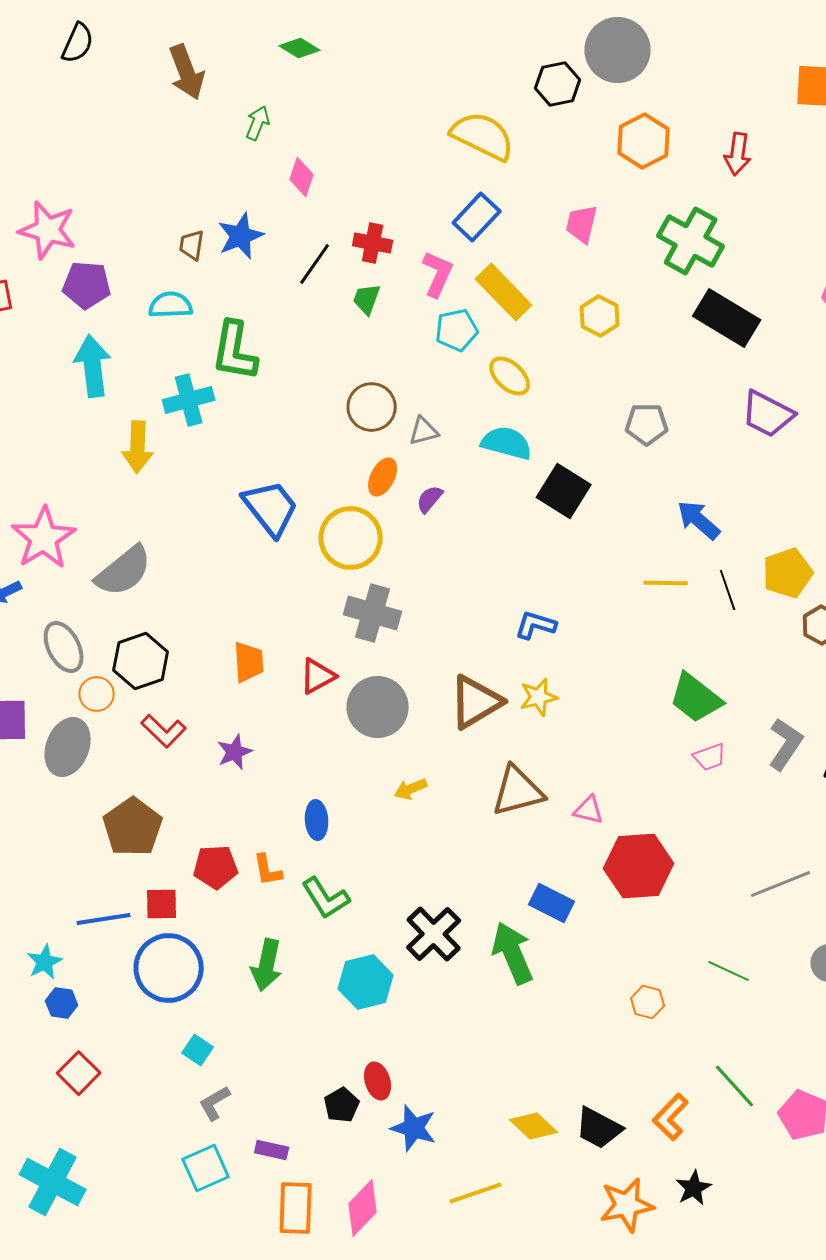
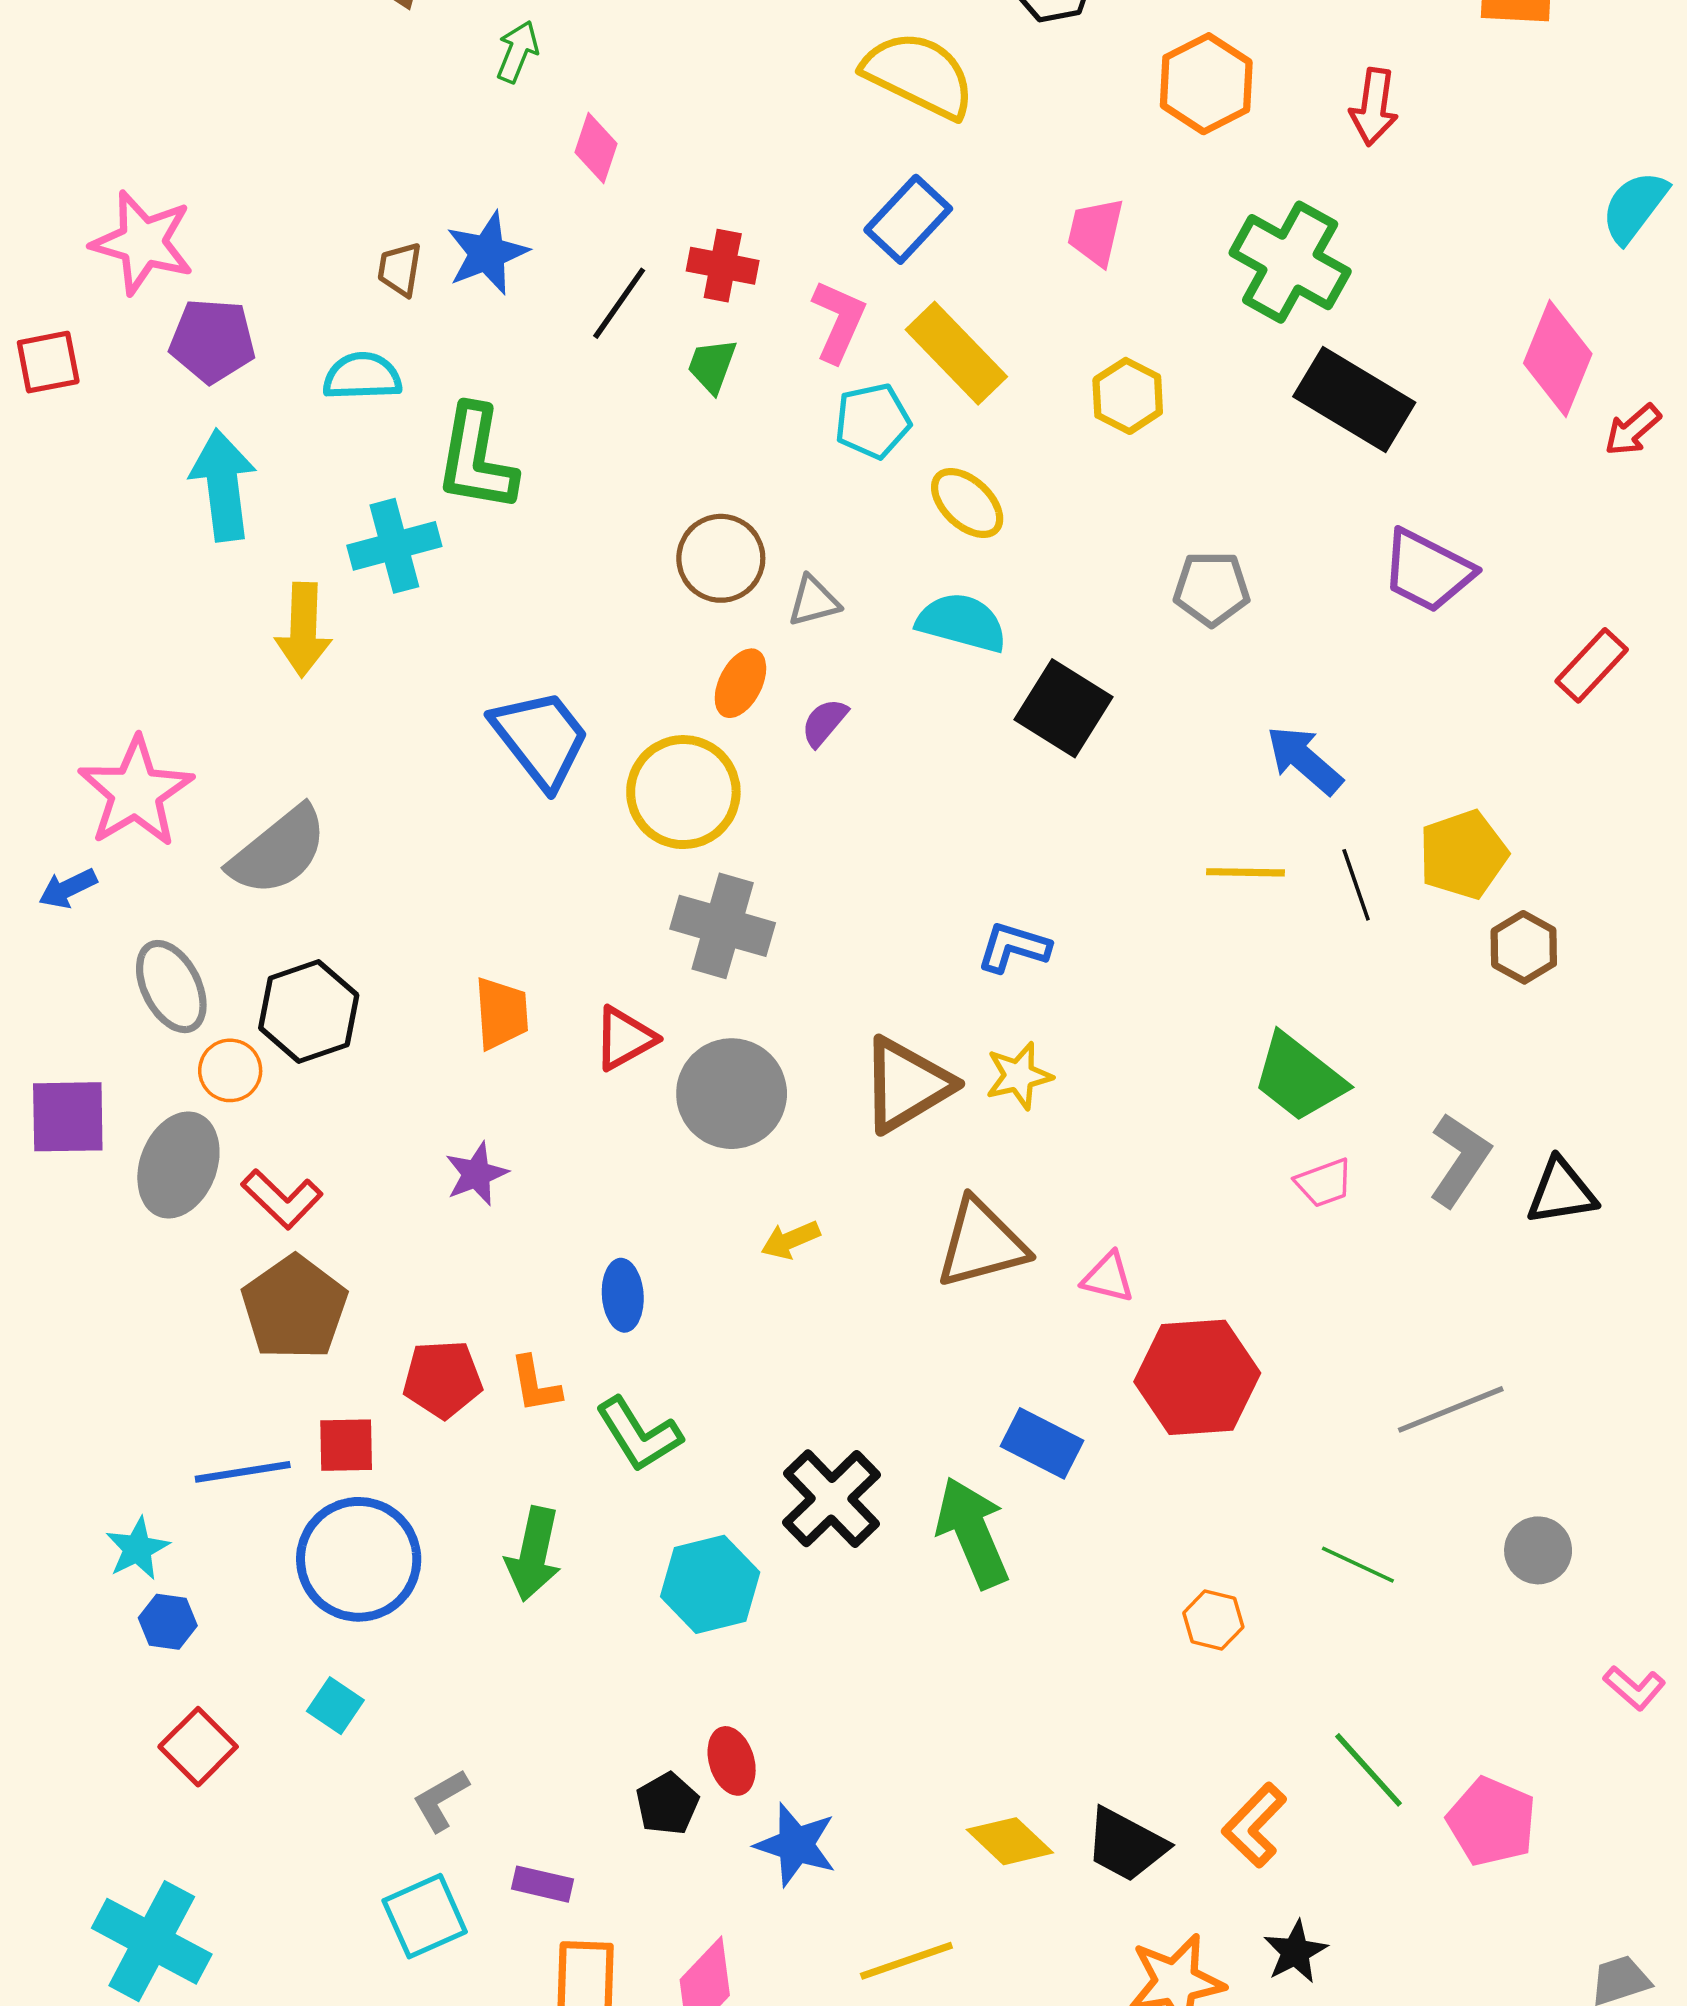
red L-shape: (164, 731) -> (282, 1199), moved
cyan square: (198, 1050) -> (335, 1706), moved

